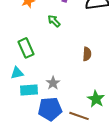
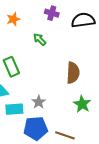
brown semicircle: (87, 54) -> (73, 73), size x1.5
green star: (96, 99) -> (82, 104), moved

